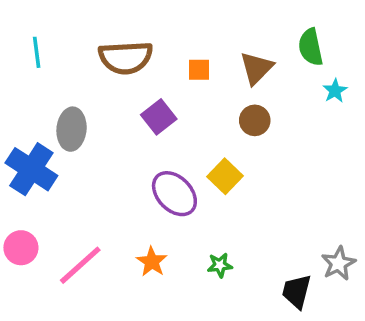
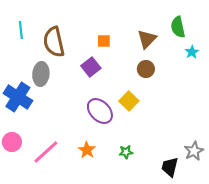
brown semicircle: (126, 58) -> (54, 42), moved, turned 80
orange square: (199, 70) -> (104, 41), moved

